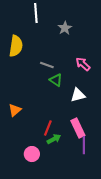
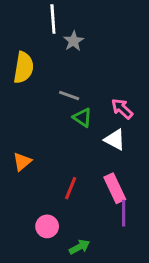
gray star: (65, 28) -> (74, 41), moved
pink arrow: (83, 64) -> (122, 109), moved
white triangle: (78, 95) -> (115, 140), turned 42
green arrow: (54, 139) -> (79, 247), moved

